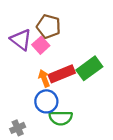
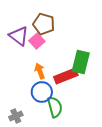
green rectangle: (89, 68) -> (81, 62), turned -40
red rectangle: (62, 74) -> (66, 76), moved
green semicircle: (61, 118) -> (55, 107), turned -105

